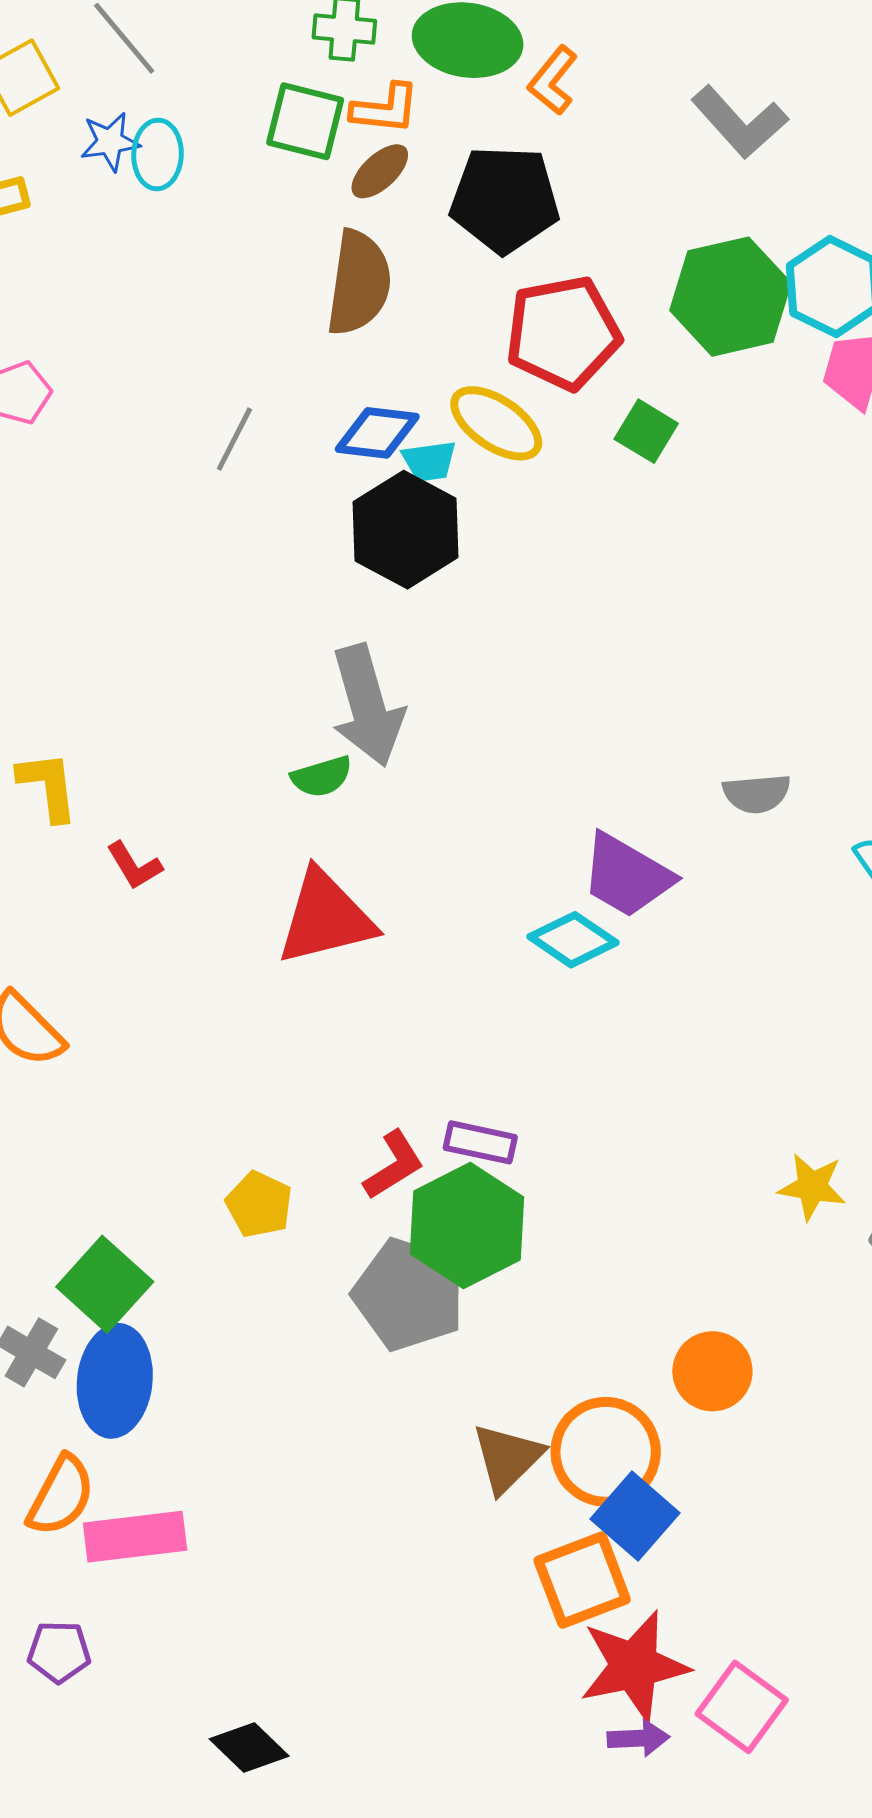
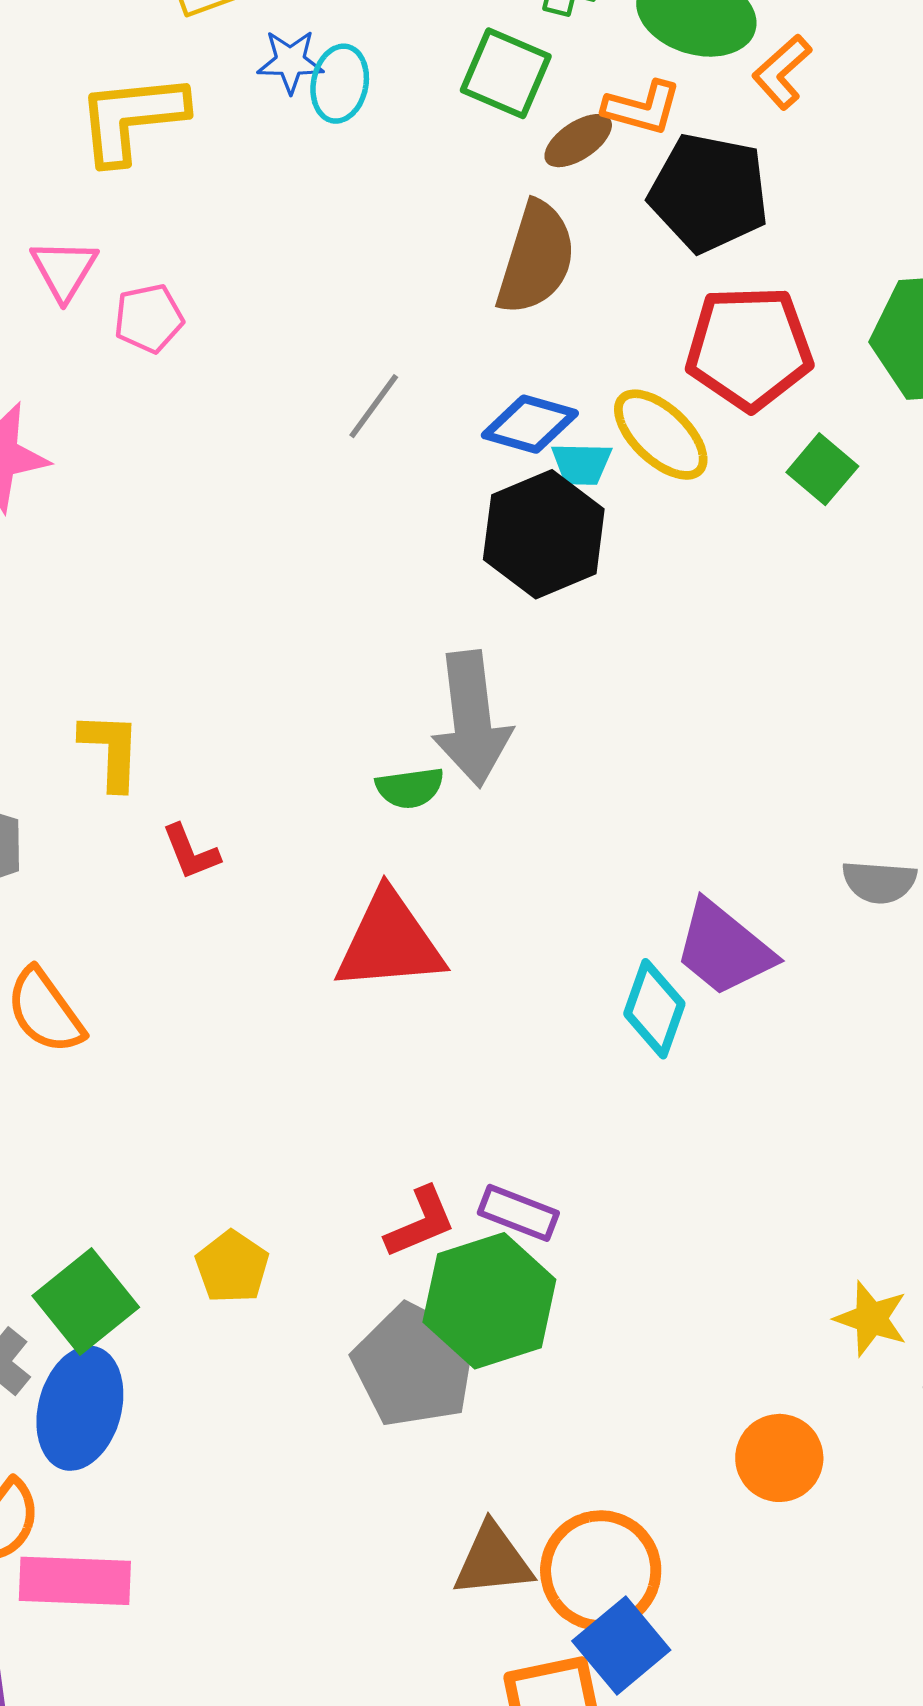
orange L-shape: (385, 109) -> (642, 108), moved
cyan diamond: (573, 940) -> (654, 1009), turned 66
yellow pentagon: (259, 1204) -> (232, 1267), moved
orange circle: (712, 1371) -> (779, 1458), moved
brown triangle: (507, 1458) -> (493, 1560), turned 30

